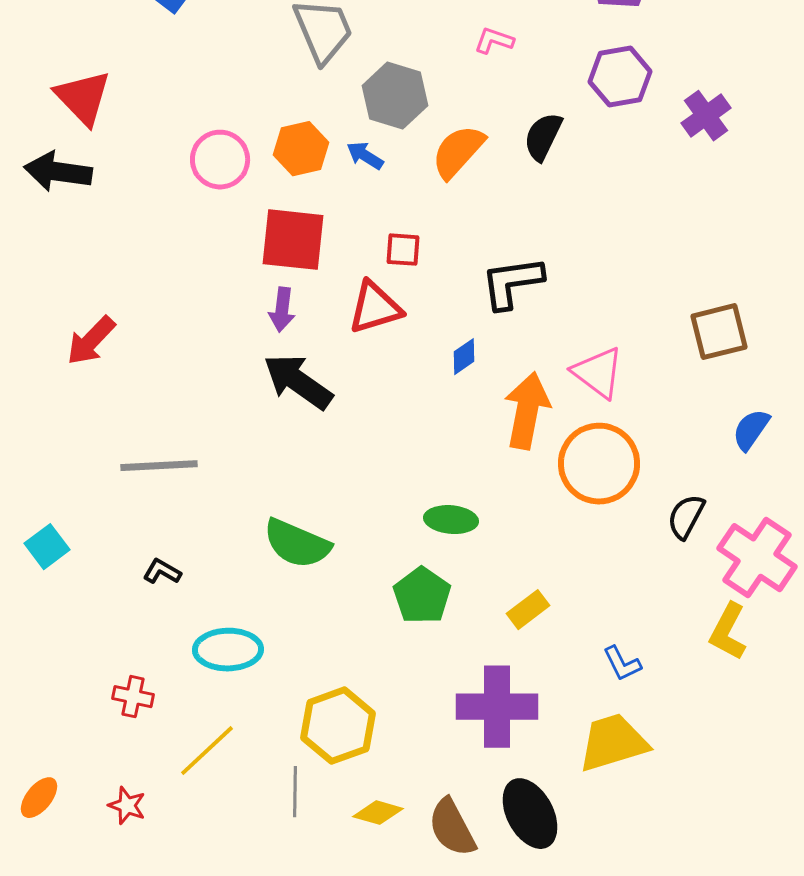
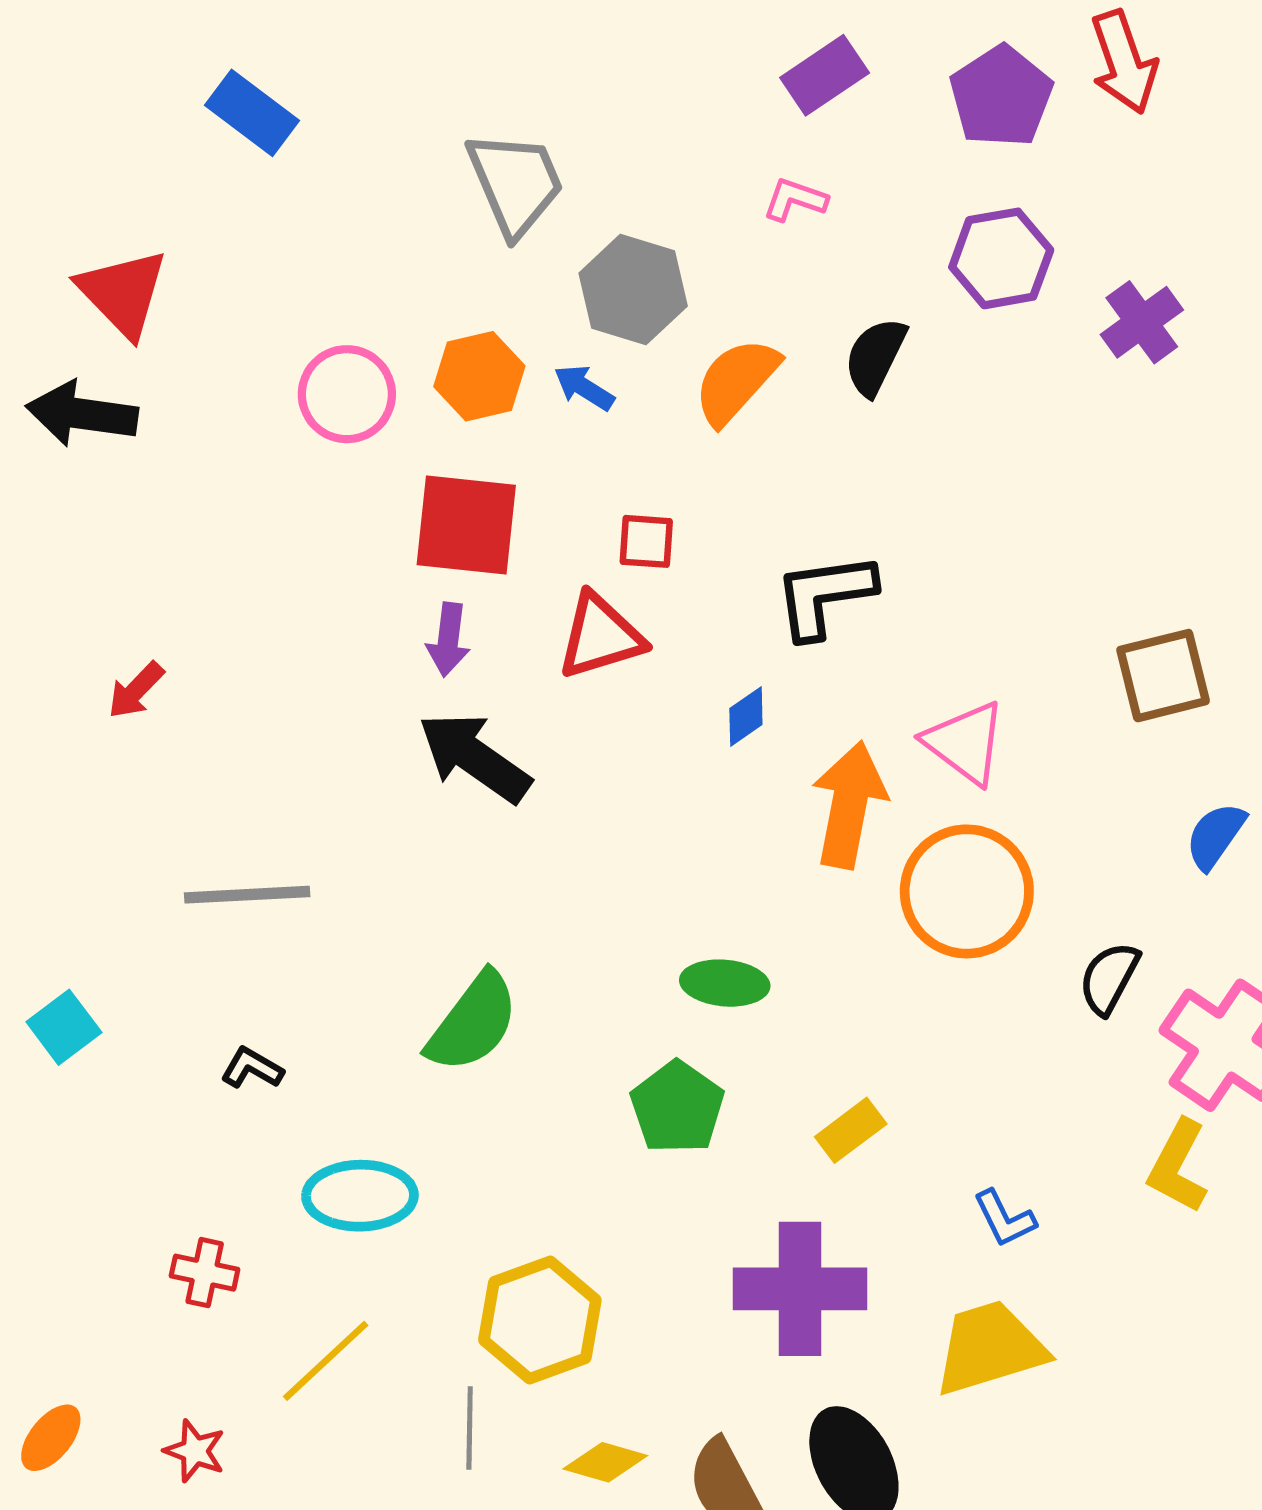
red arrow: (91, 341) -> (136, 690), size x0.7
green semicircle: (297, 544) -> (473, 1022), turned -76

